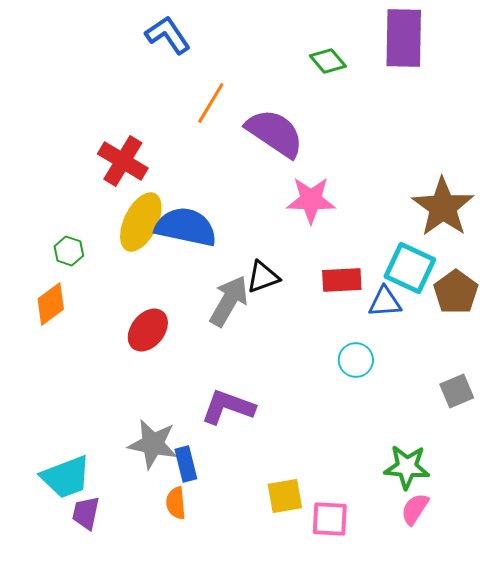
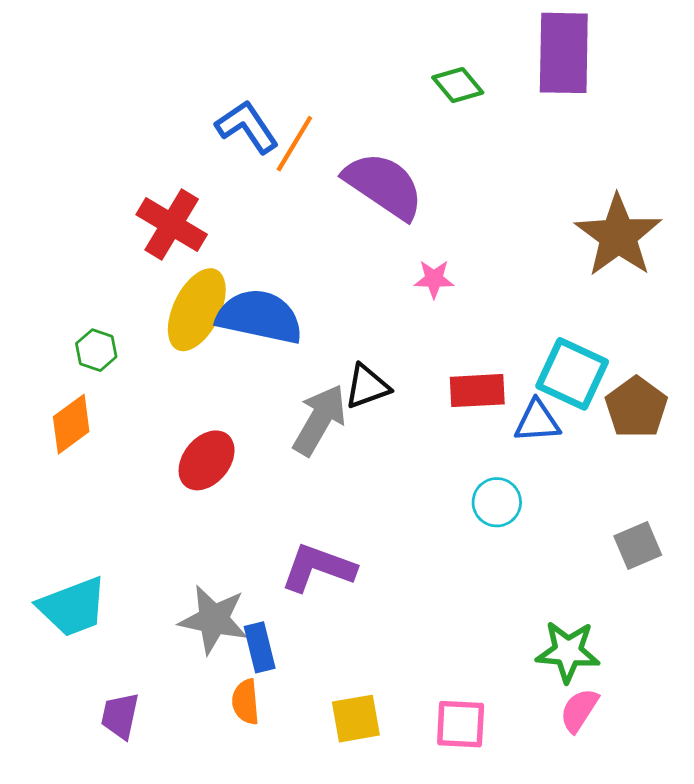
blue L-shape: (168, 35) -> (247, 127), moved
pink star: (311, 200) -> (434, 279), size x0.6
brown star: (443, 207) -> (618, 236), moved
cyan trapezoid: (66, 477) -> (73, 607), moved
yellow square: (285, 496) -> (356, 719), moved

